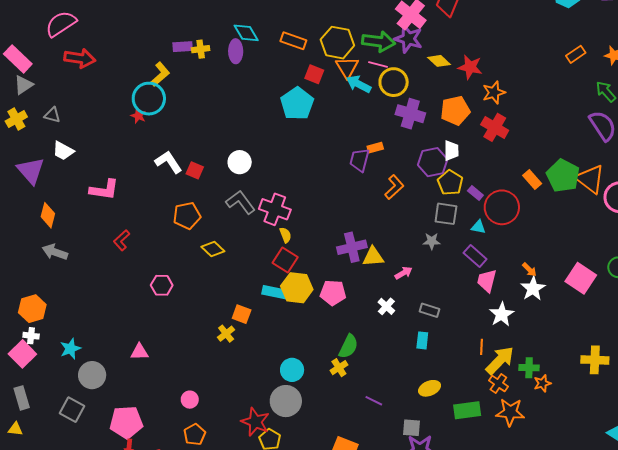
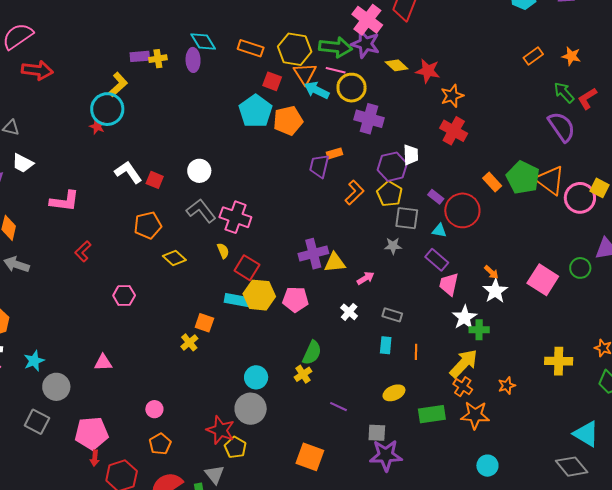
orange pentagon: (455, 111) -> (288, 121), moved
yellow pentagon: (450, 183) -> (390, 194), moved
yellow semicircle: (285, 235) -> (223, 251), moved
orange line: (481, 347) -> (416, 352), moved
green cross: (529, 368) -> (479, 330), moved

